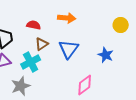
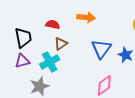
blue triangle: (69, 49) -> (101, 49), moved

